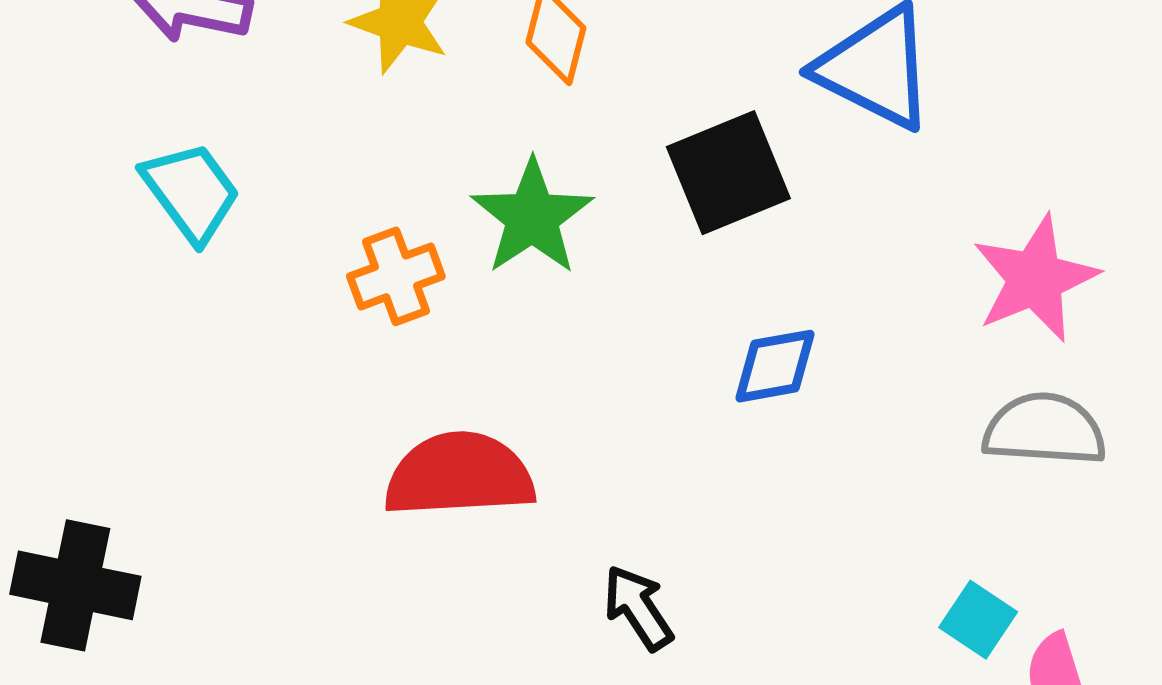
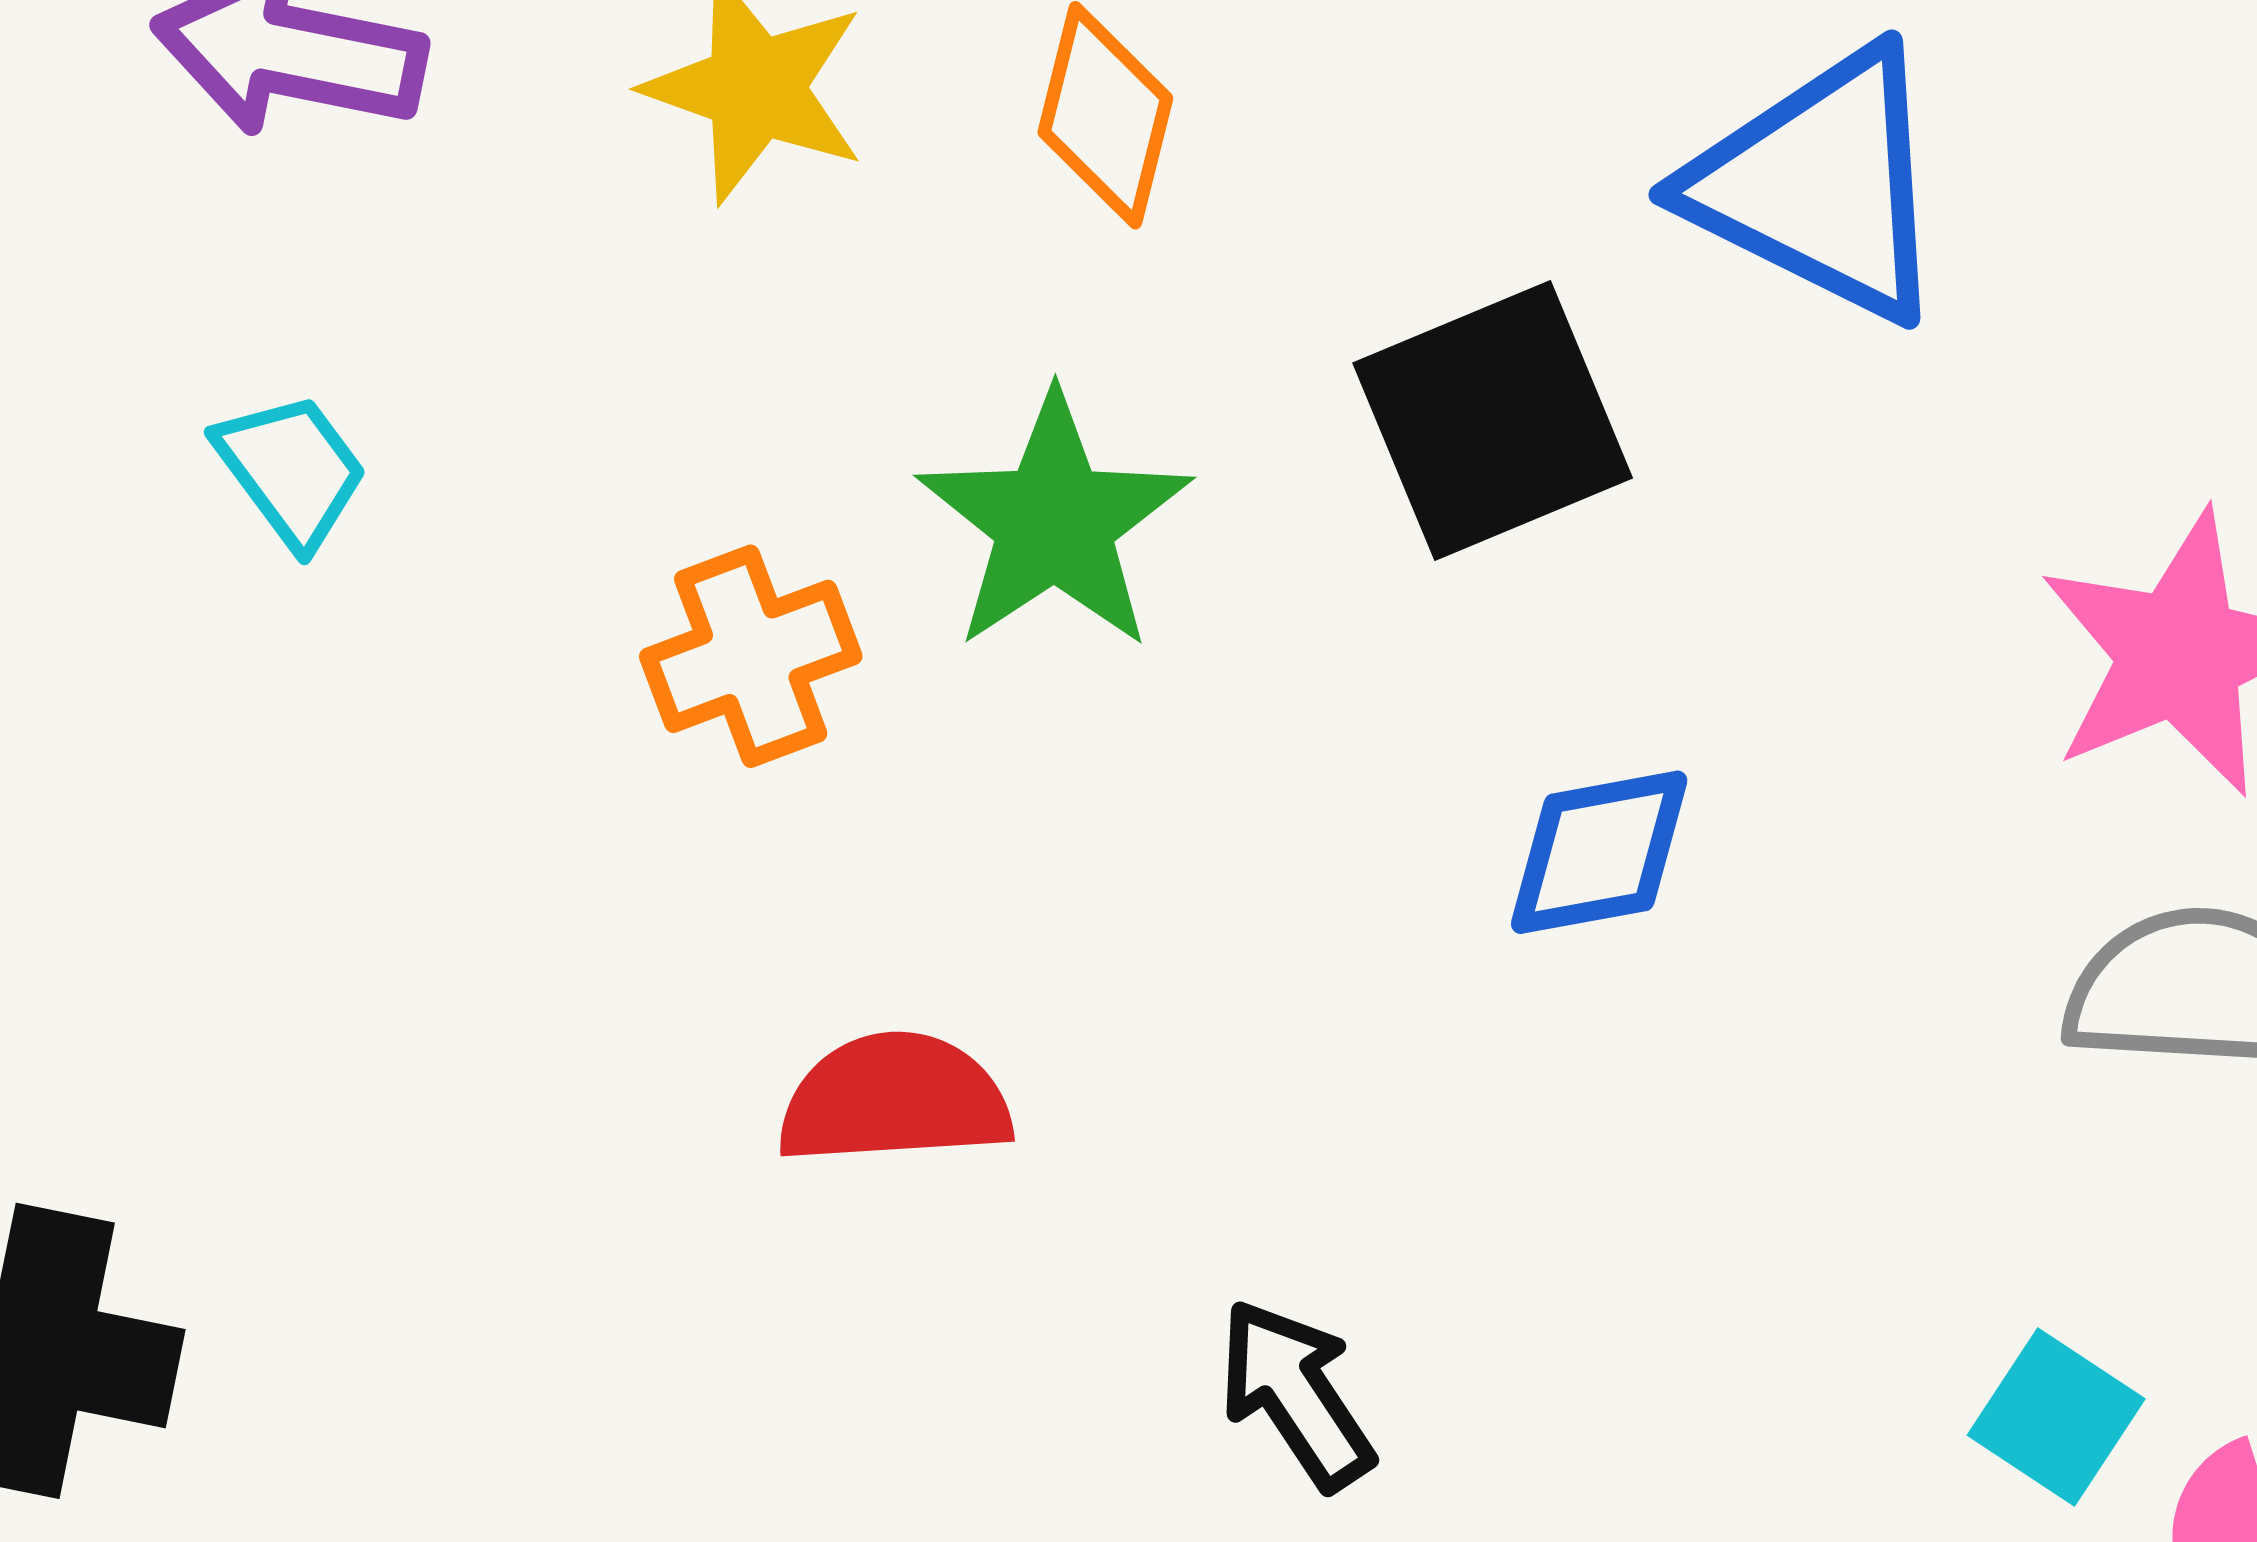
cyan trapezoid: (191, 192) -> (291, 470), size x0.7
red semicircle: (459, 475) -> (895, 1099), size x0.7

